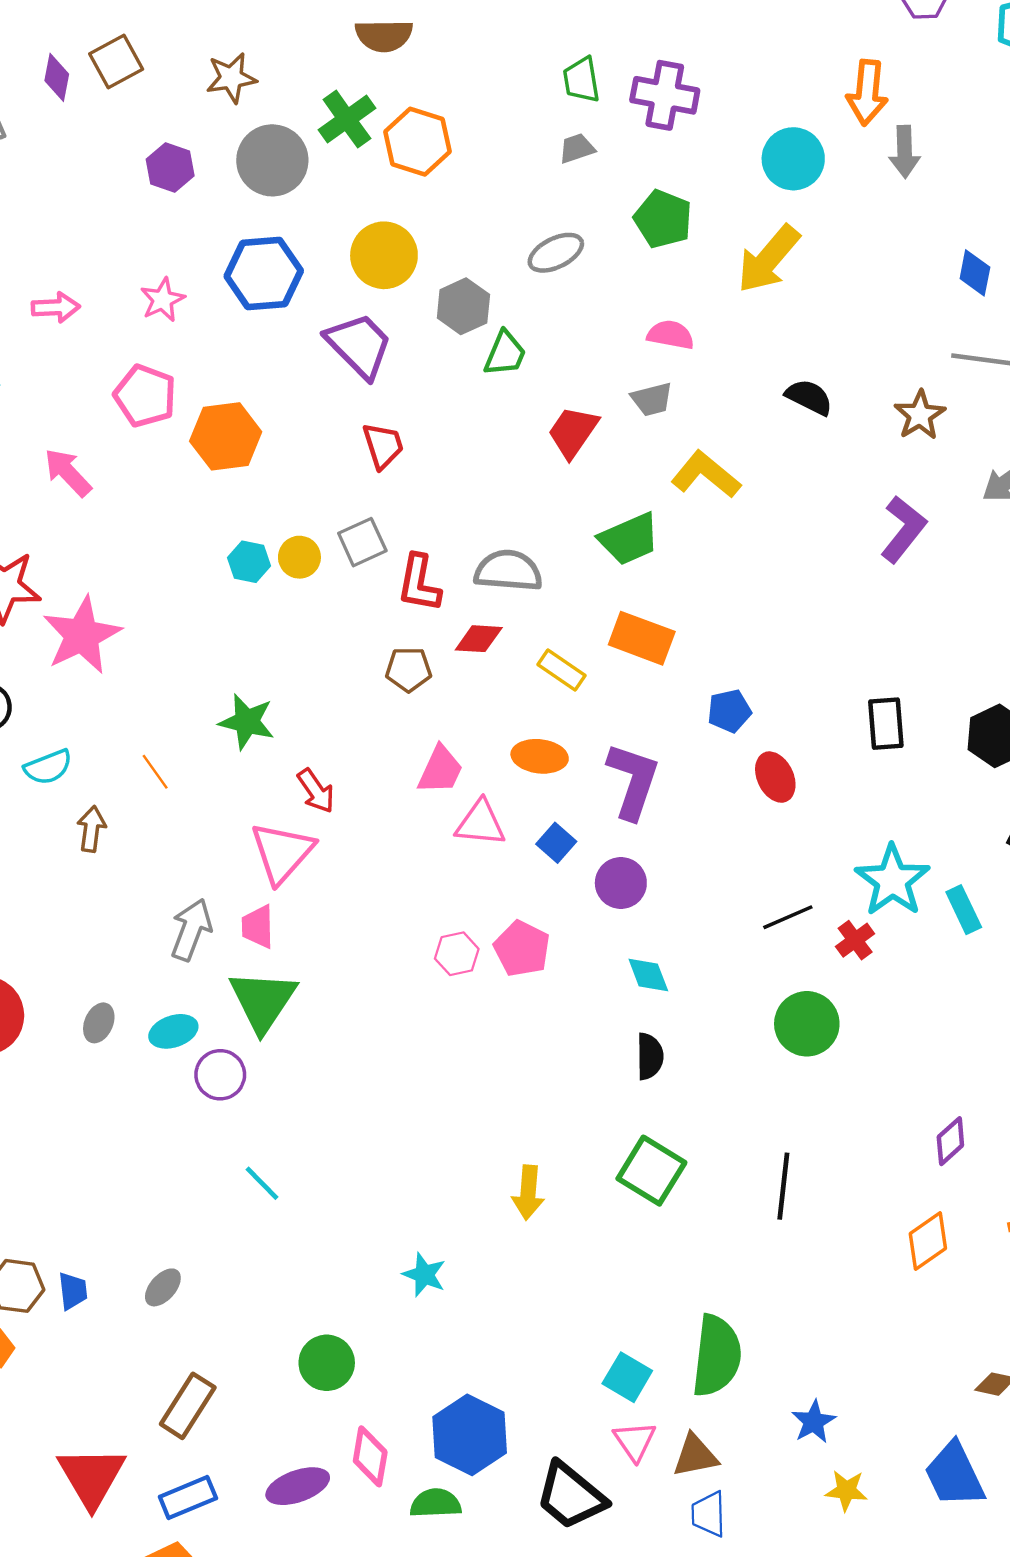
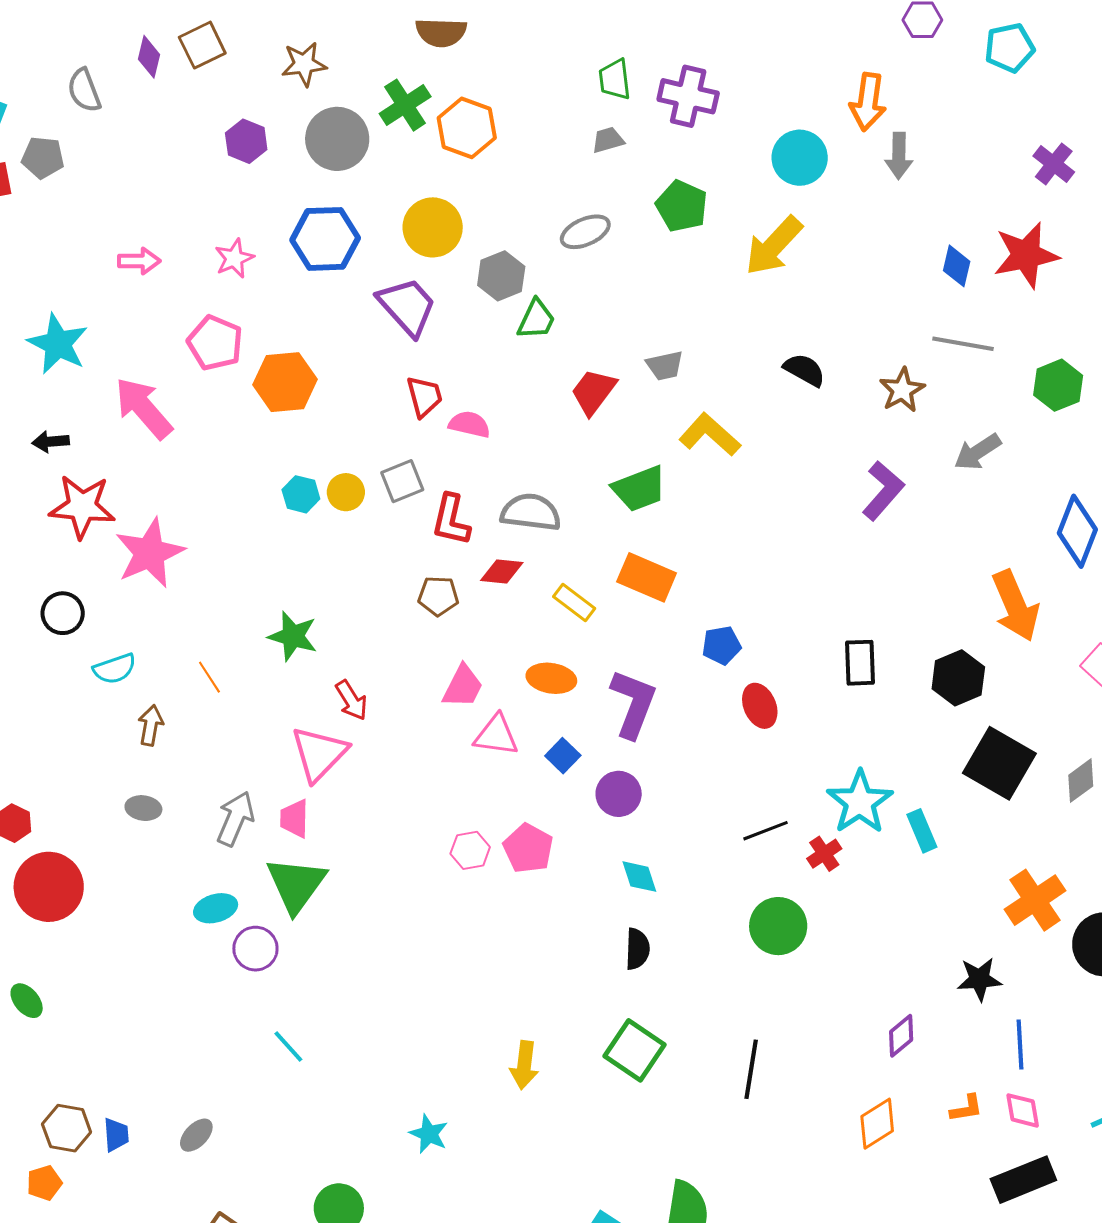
pink semicircle: (671, 335) -> (469, 424), moved
pink arrow: (68, 473) -> (144, 408), size x1.4
gray ellipse: (99, 1023) -> (143, 808), moved, turned 72

